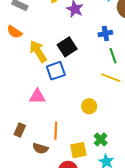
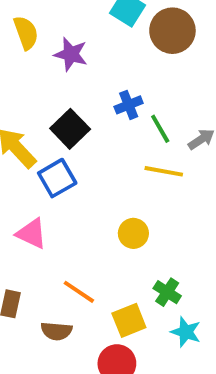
blue cross: (105, 34) -> (129, 105), moved
pink triangle: (37, 96) -> (32, 234), turned 36
orange line: (56, 131) -> (79, 292), turned -48

